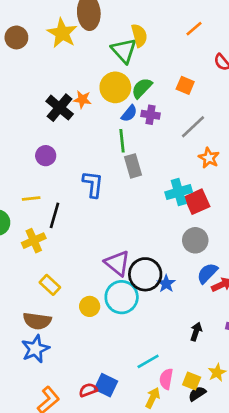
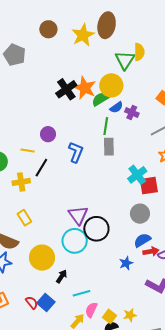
green semicircle: (142, 88) -> (100, 99), moved
orange star: (82, 99) -> (85, 88), size x1.6
purple circle: (46, 156) -> (48, 134), moved
cyan cross: (179, 192) -> (137, 175), turned -36
blue star: (166, 284) -> (126, 263), moved
yellow circle: (90, 306) -> (42, 258), moved, size x1.6
black arrow: (196, 332) -> (62, 276), moved
red semicircle: (88, 390) -> (32, 303), turned 56

